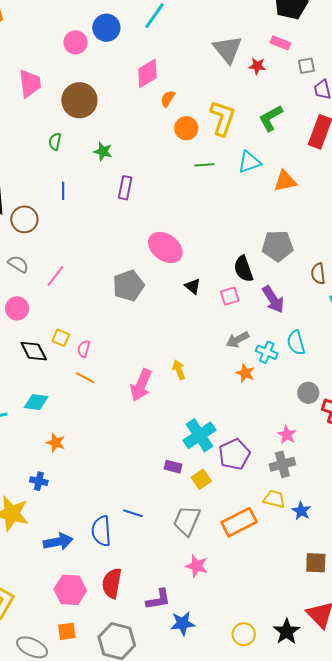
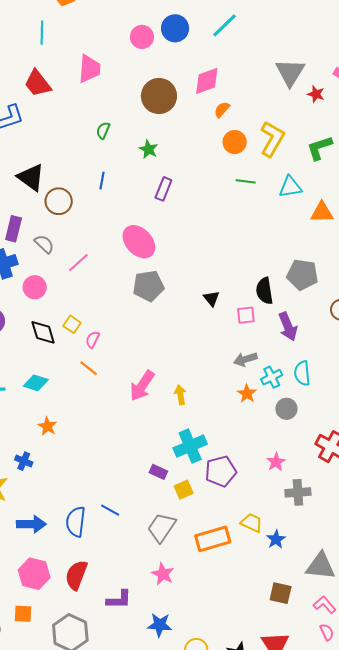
brown circle: (79, 100) -> (159, 96), moved
pink ellipse: (165, 247) -> (139, 242), moved
cyan cross: (267, 352) -> (272, 377), turned 30
yellow arrow: (179, 370) -> (180, 395), moved
gray circle: (308, 393) -> (286, 409), moved
gray cross: (282, 464) -> (298, 492), moved
blue star: (183, 623) -> (160, 625), moved

